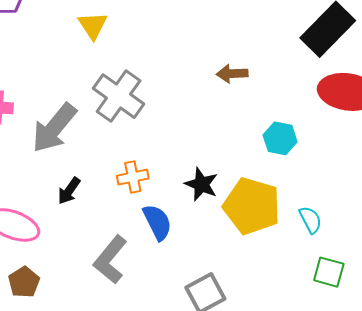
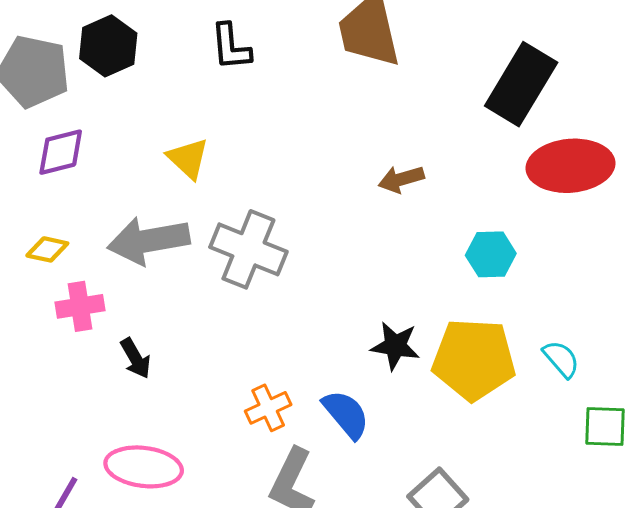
gray arrow: (54, 128) -> (149, 241), moved, turned 54
orange cross: (133, 177) -> (268, 408), moved
black arrow: (69, 191) -> (136, 358), moved, turned -52

